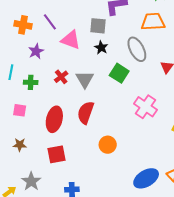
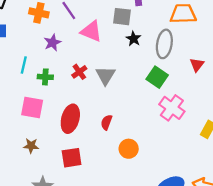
black star: (101, 48) -> (134, 39), moved
gray ellipse: (137, 49) -> (164, 44), turned 35
green square: (119, 73) -> (157, 77), moved
pink square: (20, 110) -> (32, 108), size x1.5
red semicircle: (86, 113) -> (106, 122), moved, size x0.6

